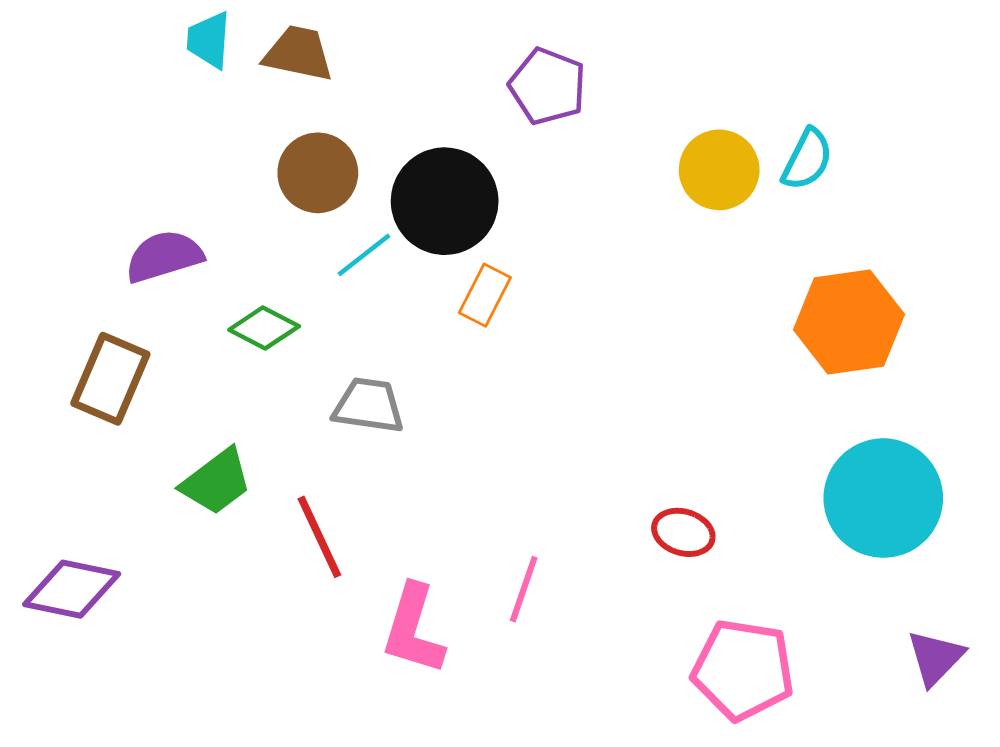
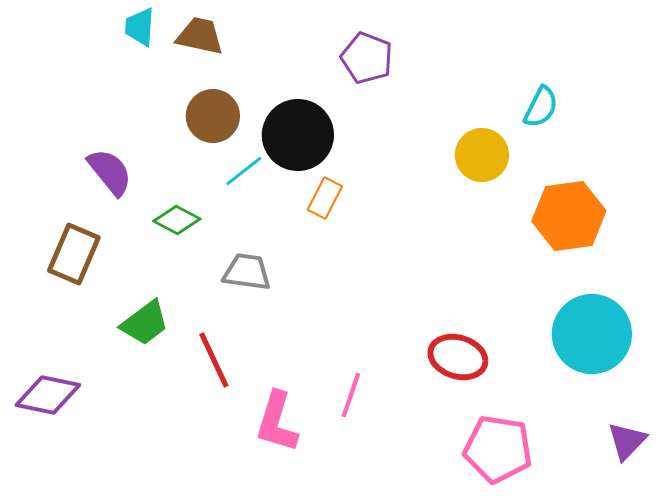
yellow circle: (719, 170) -> (482, 155), moved
purple semicircle: (164, 256) -> (110, 172), turned 68
red ellipse: (683, 532) -> (458, 357), size x1.4

